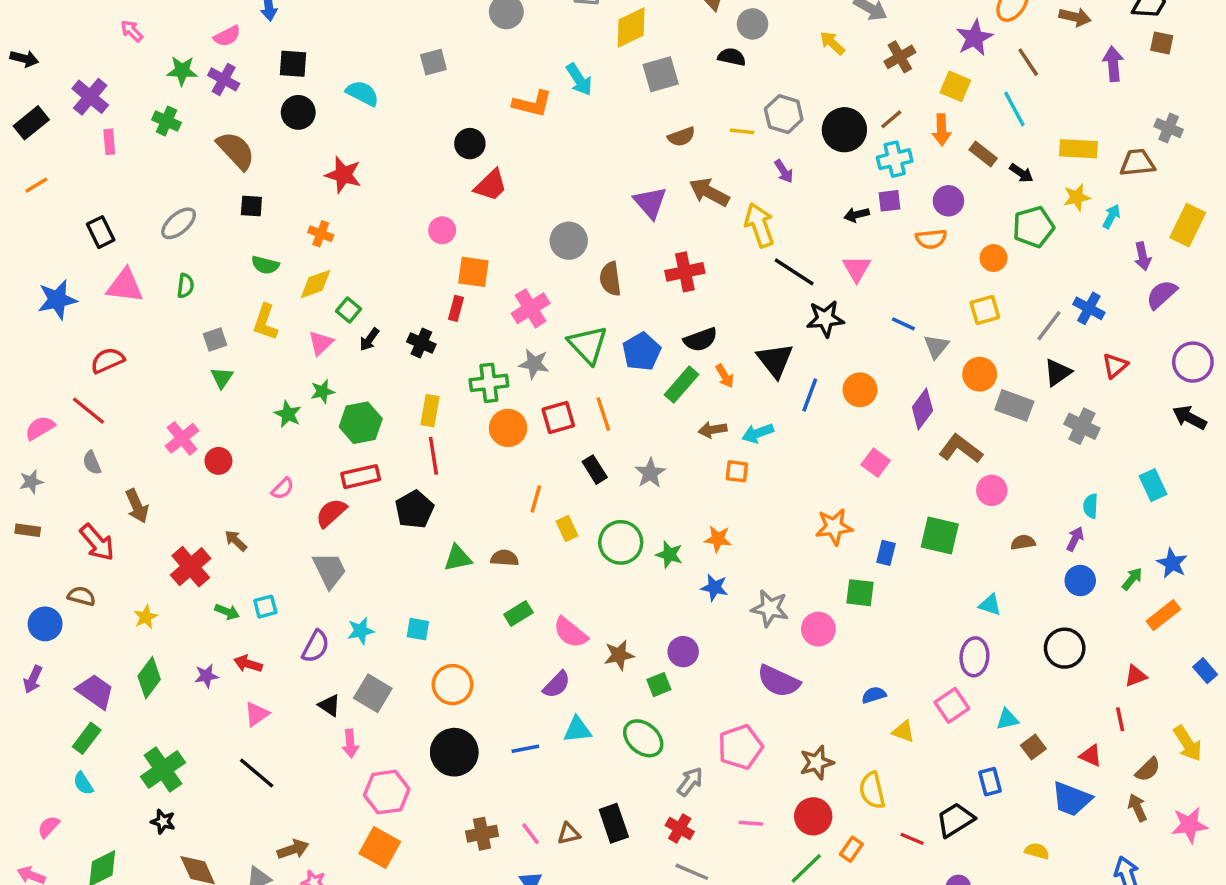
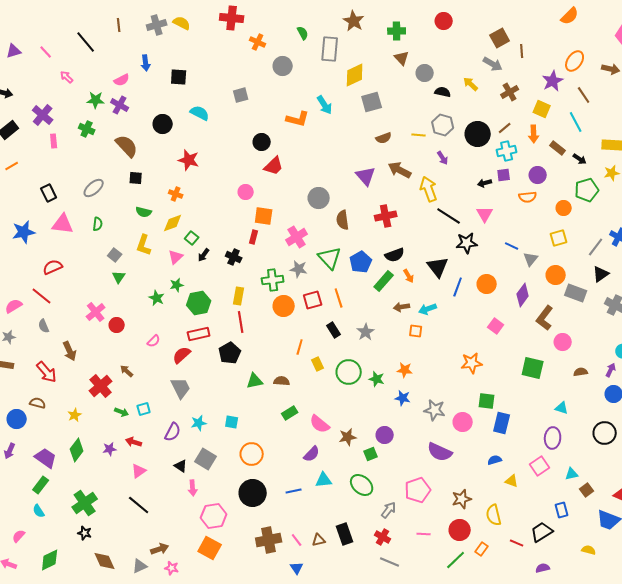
black semicircle: (732, 57) -> (443, 92), moved
black square: (293, 64) -> (179, 77), moved
gray square: (215, 340) -> (115, 255), turned -32
brown L-shape: (961, 449) -> (545, 318), turned -90
blue rectangle: (886, 553) -> (502, 423), moved, size x1.5
brown cross: (482, 834) -> (269, 540), size x1.4

